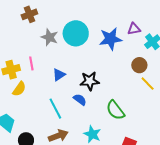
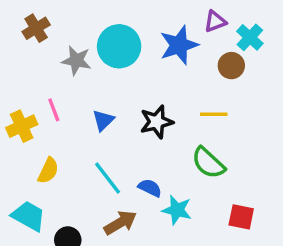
brown circle: (139, 65) -> (231, 66), moved
yellow line: (148, 84) -> (214, 114), moved, turned -35
yellow semicircle: (19, 89) -> (48, 171), moved
blue semicircle: (80, 100) -> (150, 188), moved

